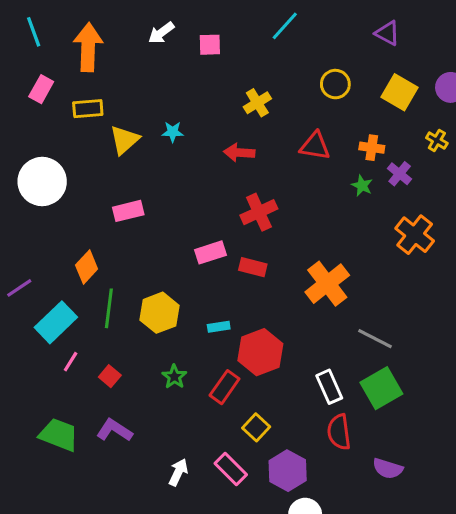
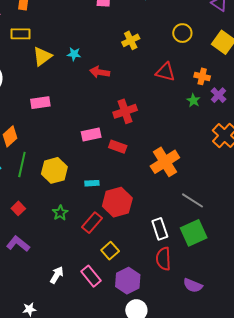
red arrow: (239, 153) -> (100, 72), moved

